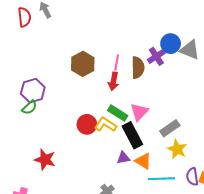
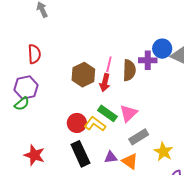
red semicircle: (24, 17) -> (34, 54), moved
purple cross: (156, 56) -> (148, 60), turned 30
brown hexagon: (83, 64) -> (83, 75), moved
gray rectangle: (170, 128) -> (139, 137), moved
black rectangle: (132, 135) -> (80, 154), moved

